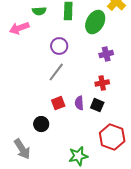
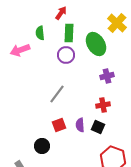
green semicircle: (39, 11) -> (40, 33), turned 88
green ellipse: (95, 22) -> (96, 44), turned -60
purple circle: (59, 46) -> (66, 55), moved

